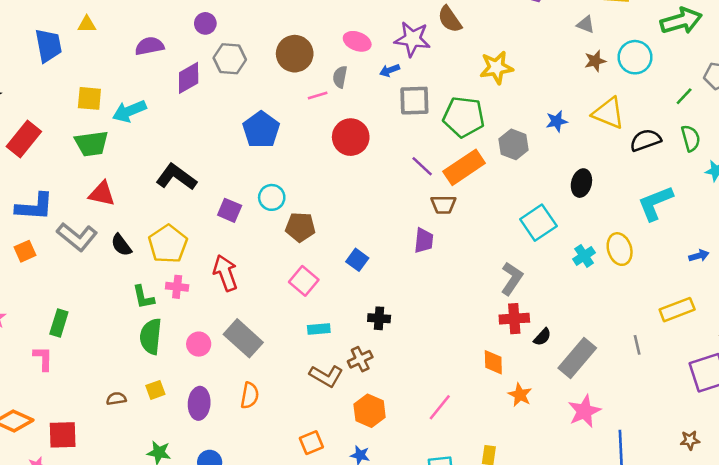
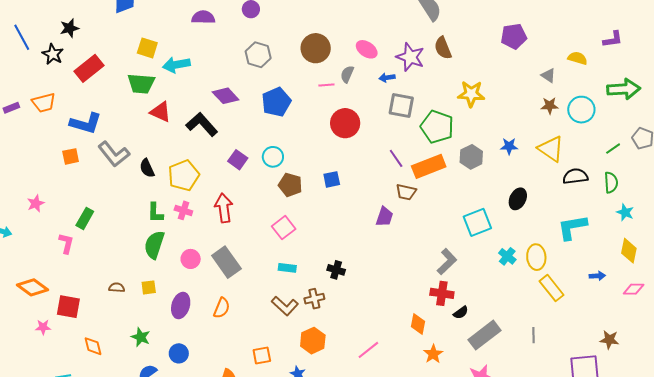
gray hexagon: (230, 59) -> (258, 55), moved
purple diamond: (189, 78) -> (226, 96), moved, turned 64
red triangle: (102, 194) -> (160, 112), moved
cyan cross: (584, 256) -> (507, 256), turned -30
blue square: (357, 260) -> (332, 179), moved, turned 30
yellow rectangle: (677, 310) -> (551, 288), moved, turned 60

